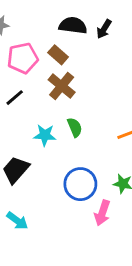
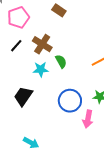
brown rectangle: (58, 55) -> (59, 10), moved
brown cross: (62, 86) -> (42, 44), moved
cyan arrow: (17, 221) -> (31, 143), moved

